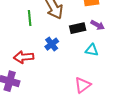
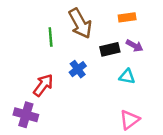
red arrow: (24, 57) -> (43, 85), turned 132
pink triangle: (83, 85) -> (130, 120), moved

